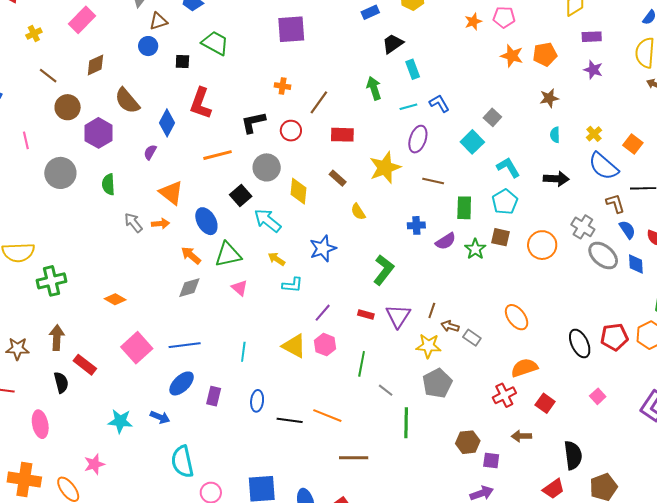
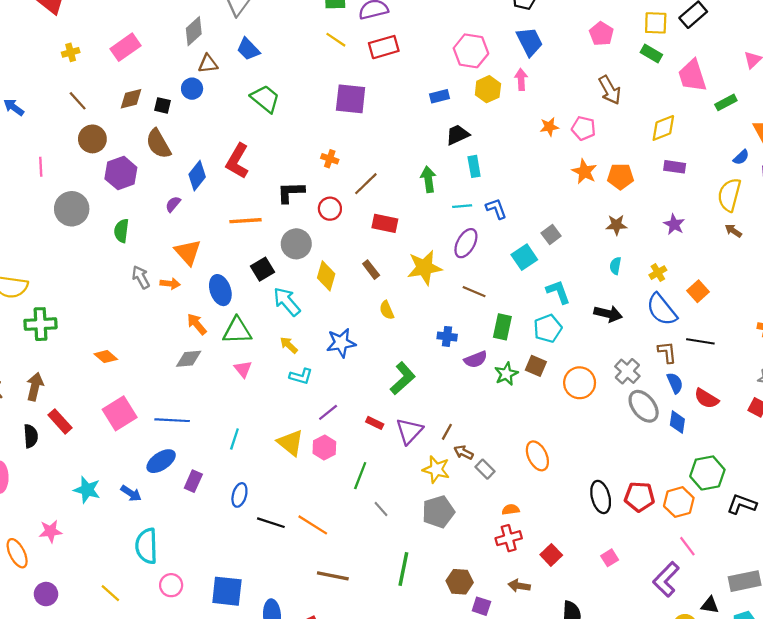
black square: (182, 61) -> (163, 105), moved
purple star: (593, 70) -> (674, 224), moved
orange semicircle: (524, 368) -> (511, 510), moved, size x0.6
green line: (406, 423) -> (403, 569), moved

